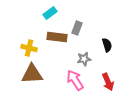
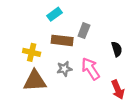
gray star: (84, 59) -> (64, 69), moved
pink arrow: (75, 80) -> (91, 69), moved

